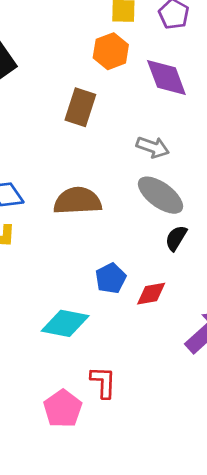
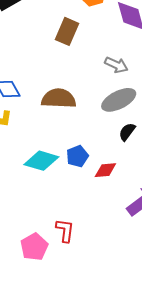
gray ellipse: (161, 195) -> (119, 100), turned -68
cyan diamond: (65, 323) -> (41, 161), moved

